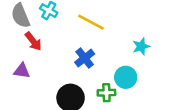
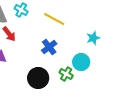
green cross: (106, 93) -> (66, 74), turned 32

